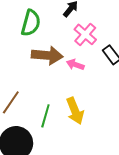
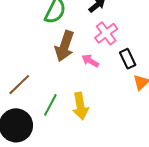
brown arrow: (47, 55) -> (65, 46), turned 92

